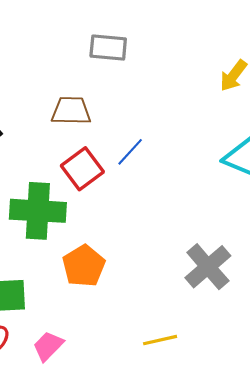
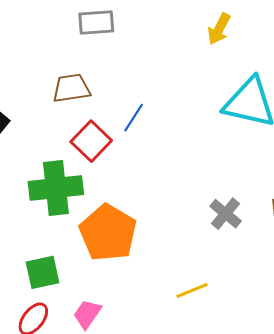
orange pentagon: (84, 266) -> (108, 233), size x1.4
gray cross: (208, 267) -> (226, 214), size x0.7

